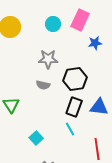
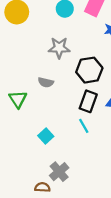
gray semicircle: (43, 85) -> (46, 82), moved

